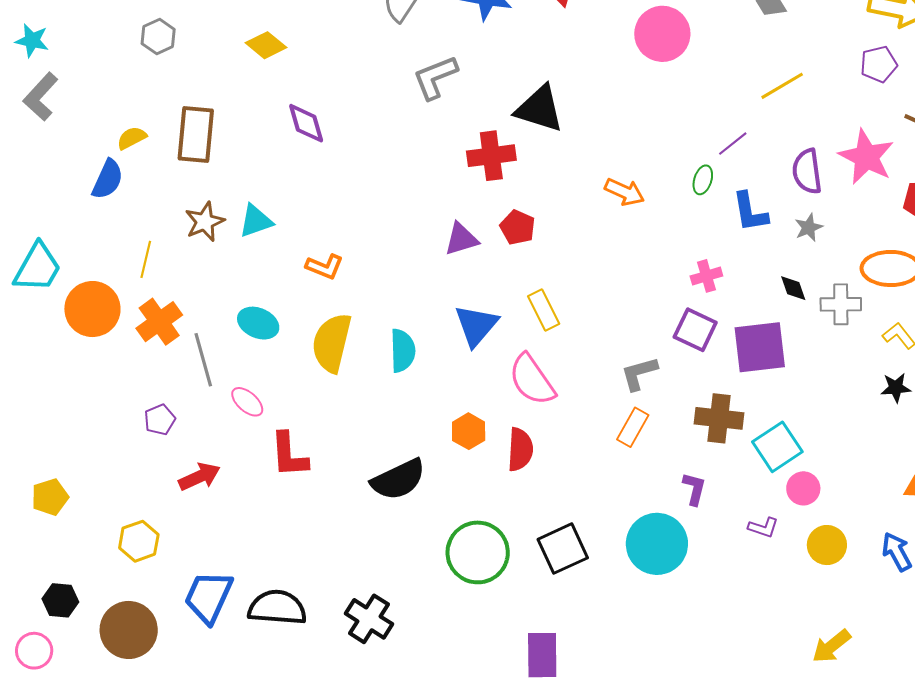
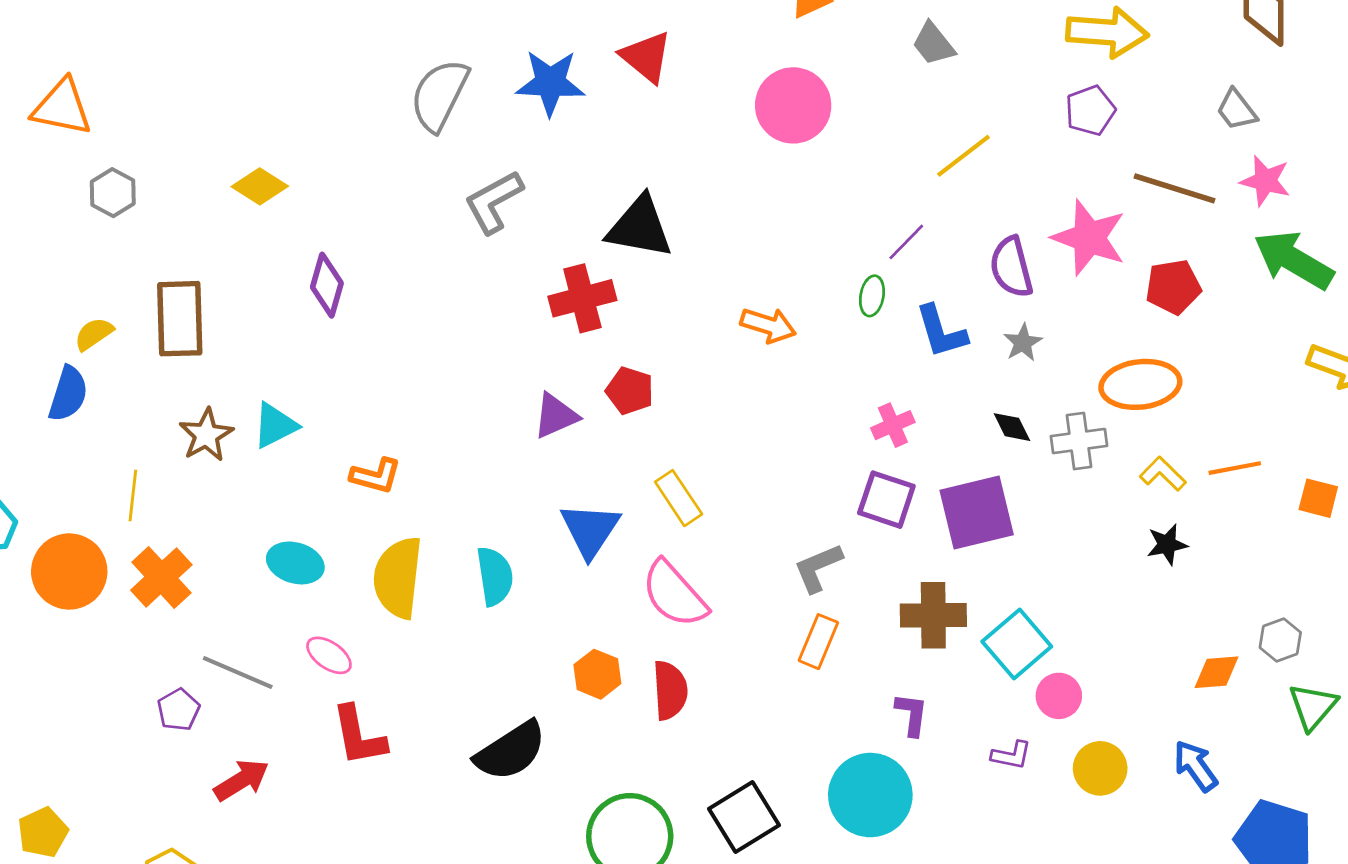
purple diamond: (306, 123) -> (327, 285), turned 39
gray line: (203, 360) -> (238, 673), moved, turned -44
pink ellipse: (247, 402) -> (329, 655), moved

